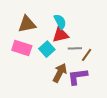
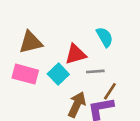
cyan semicircle: (60, 22) -> (105, 37), moved
brown line: (87, 55) -> (110, 91), moved

